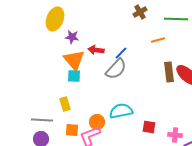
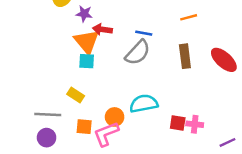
red arrow: (96, 50) -> (102, 30), moved
blue line: (121, 53) -> (144, 33), turned 56
brown rectangle: (169, 72) -> (185, 56), moved
yellow rectangle: (65, 104) -> (76, 95), turned -40
pink cross: (175, 135) -> (195, 124), moved

